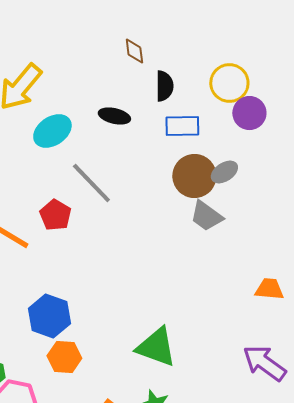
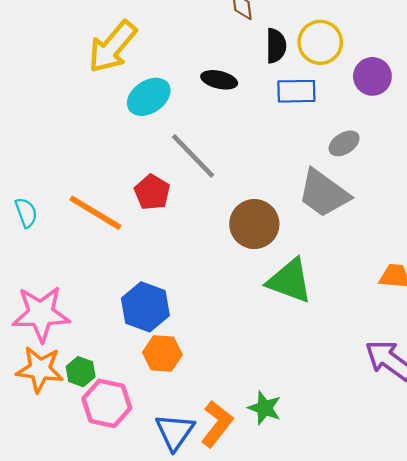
yellow circle: (229, 83) -> (320, 42), moved
brown circle: (194, 176) -> (254, 224), moved
gray trapezoid: (206, 216) -> (324, 193), size x1.4
green triangle: (156, 347) -> (290, 281), moved

